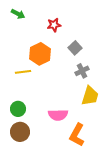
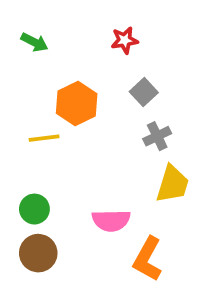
green arrow: (18, 14) -> (34, 42), moved
red star: (54, 25) -> (125, 40), moved

